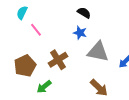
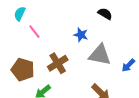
black semicircle: (84, 13) -> (105, 14), moved
brown pentagon: (25, 66) -> (23, 70), turned -30

